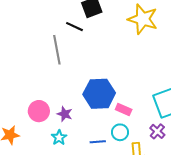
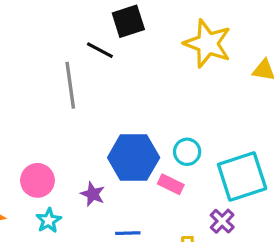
purple star: (65, 114) -> (93, 194), moved
cyan circle: (120, 132) -> (187, 152), moved
cyan star: (59, 138) -> (49, 220), moved

